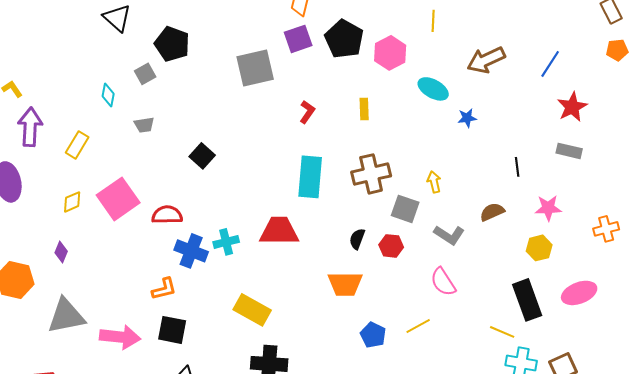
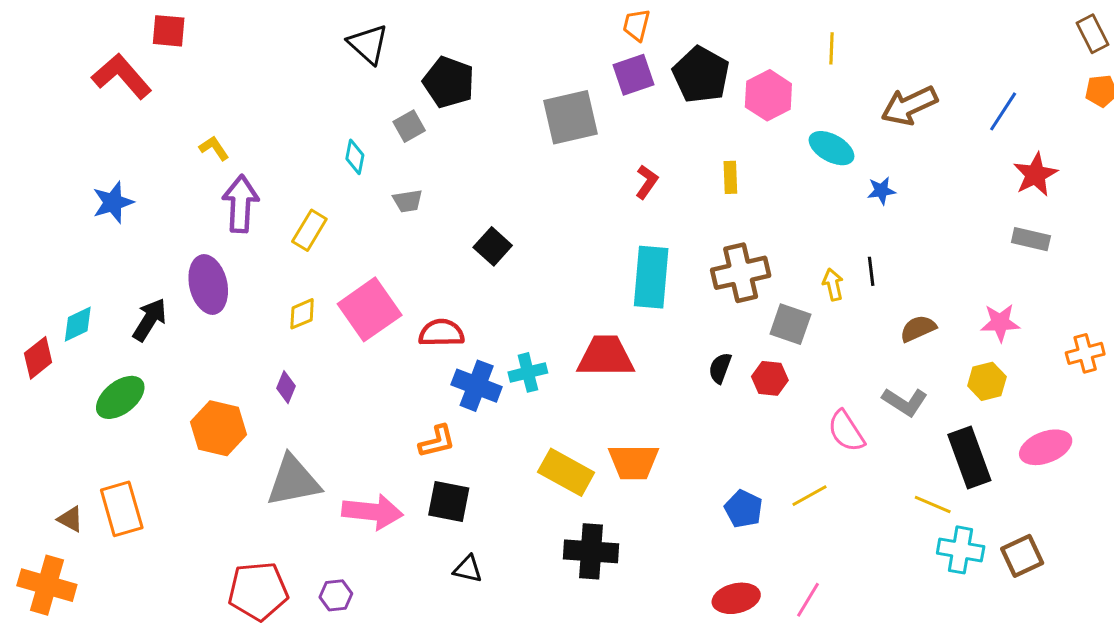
black line: (517, 167) -> (871, 271), moved
gray L-shape: (449, 235) -> (905, 402), moved
orange trapezoid: (345, 284) -> (634, 462), moved

